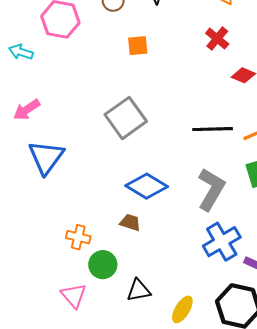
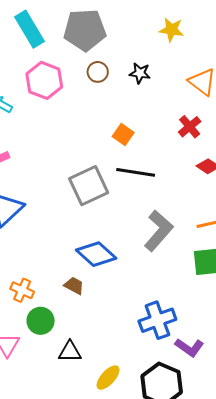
orange square: (138, 46) -> (123, 135), moved, turned 30
black line: (213, 129) -> (136, 172), moved
gray L-shape: (211, 189) -> (159, 231), moved

